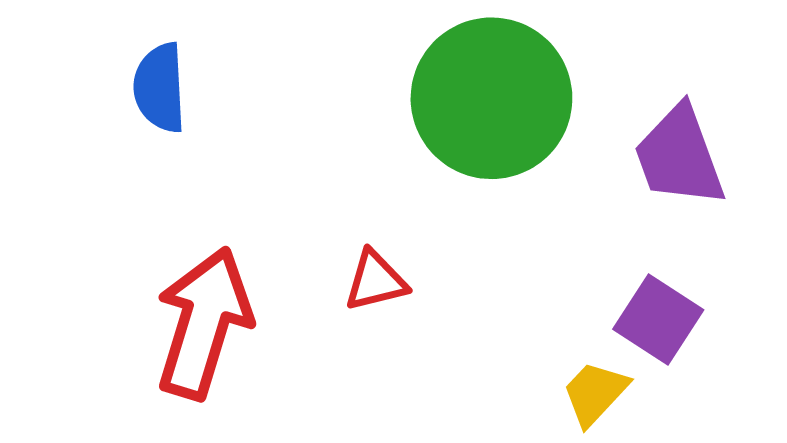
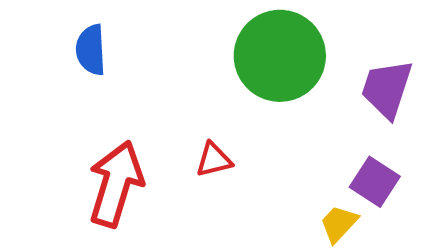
purple trapezoid: (679, 156) -> (387, 89), turned 38

